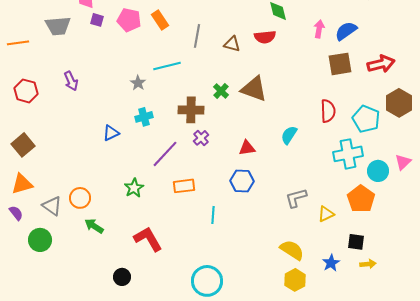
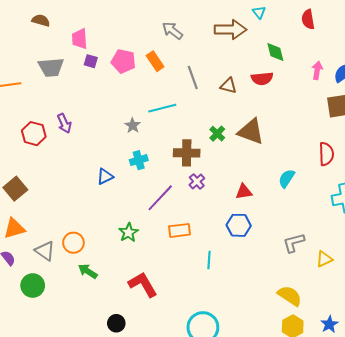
gray line: (197, 36) -> (193, 78), turned -30
red hexagon: (26, 91) -> (34, 134), moved
blue star: (331, 263) -> (329, 324), moved

